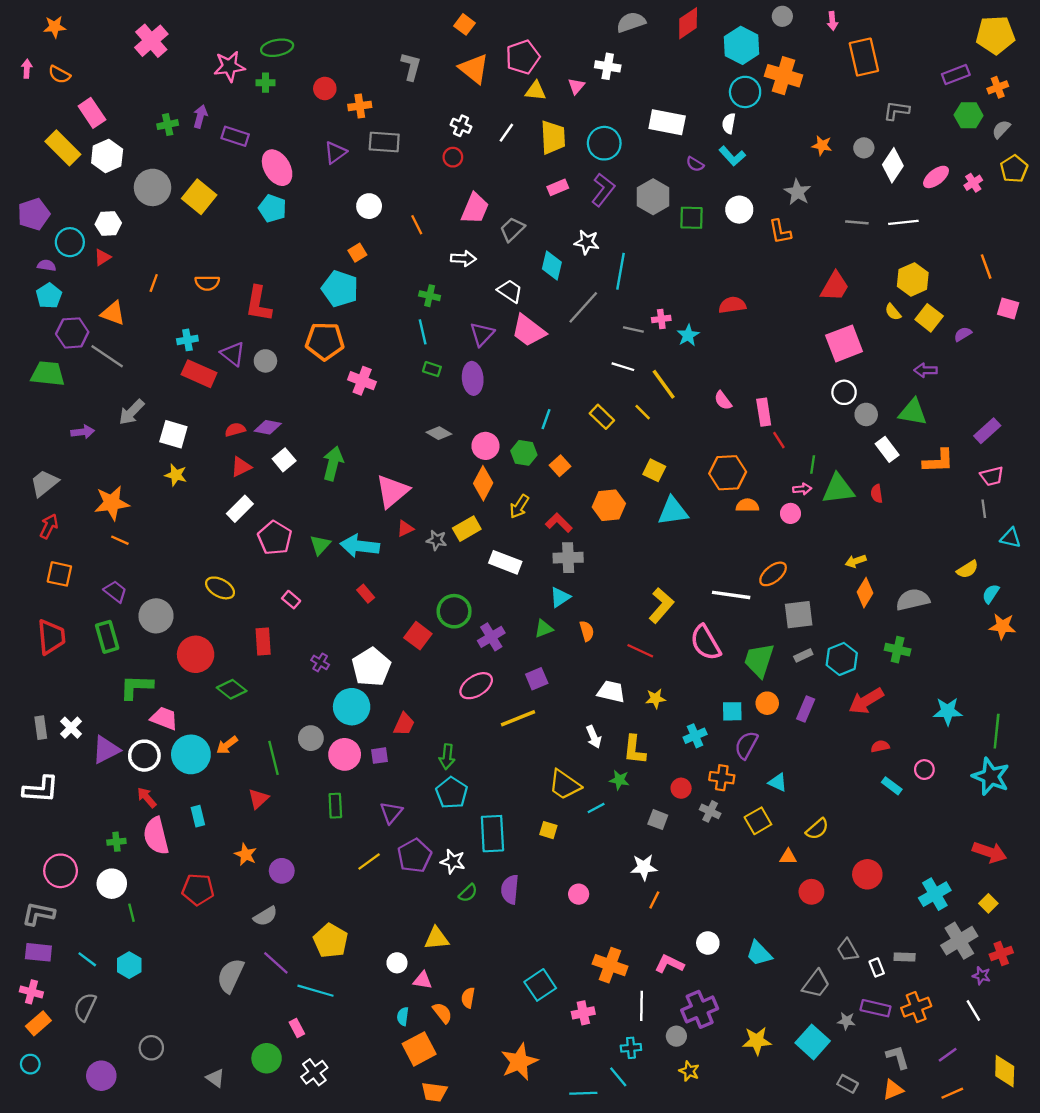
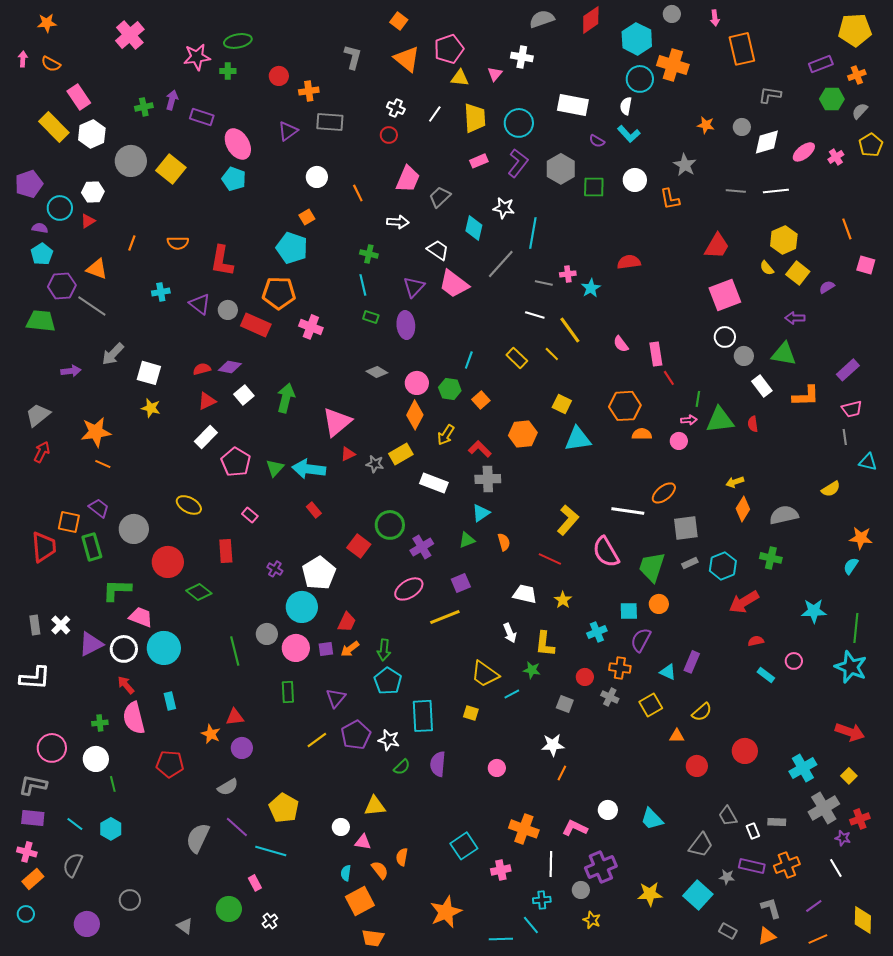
white diamond: (893, 165) -> (767, 142), turned 40
red rectangle: (199, 374) -> (256, 325), moved
orange square: (59, 574) -> (69, 522), moved
cyan semicircle: (991, 594) -> (851, 566), moved
yellow star: (655, 699) -> (563, 600), turned -30
purple rectangle: (806, 709) -> (692, 662), moved
orange arrow: (227, 745) -> (350, 649), moved
red triangle: (258, 799) -> (235, 717), moved, turned 36
white cross: (314, 1072) -> (270, 921), size x0.7

